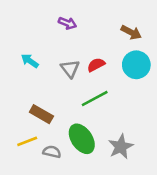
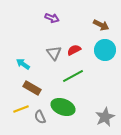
cyan arrow: (30, 61) -> (23, 64), moved
green ellipse: (82, 139) -> (63, 107), turned -35
gray star: (121, 147) -> (105, 117), moved
gray semicircle: (52, 152) -> (40, 117), turned -128

